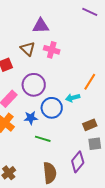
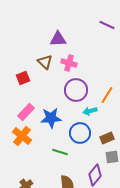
purple circle: (34, 85) -> (76, 90), moved
blue circle: (52, 108) -> (80, 133), moved
blue star: (31, 118) -> (51, 118), moved, size x1.5

